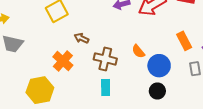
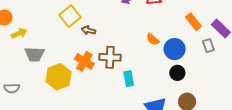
brown arrow: (81, 38) -> (89, 30), moved
brown cross: (105, 59) -> (110, 57), moved
yellow hexagon: (40, 90) -> (58, 77), moved

